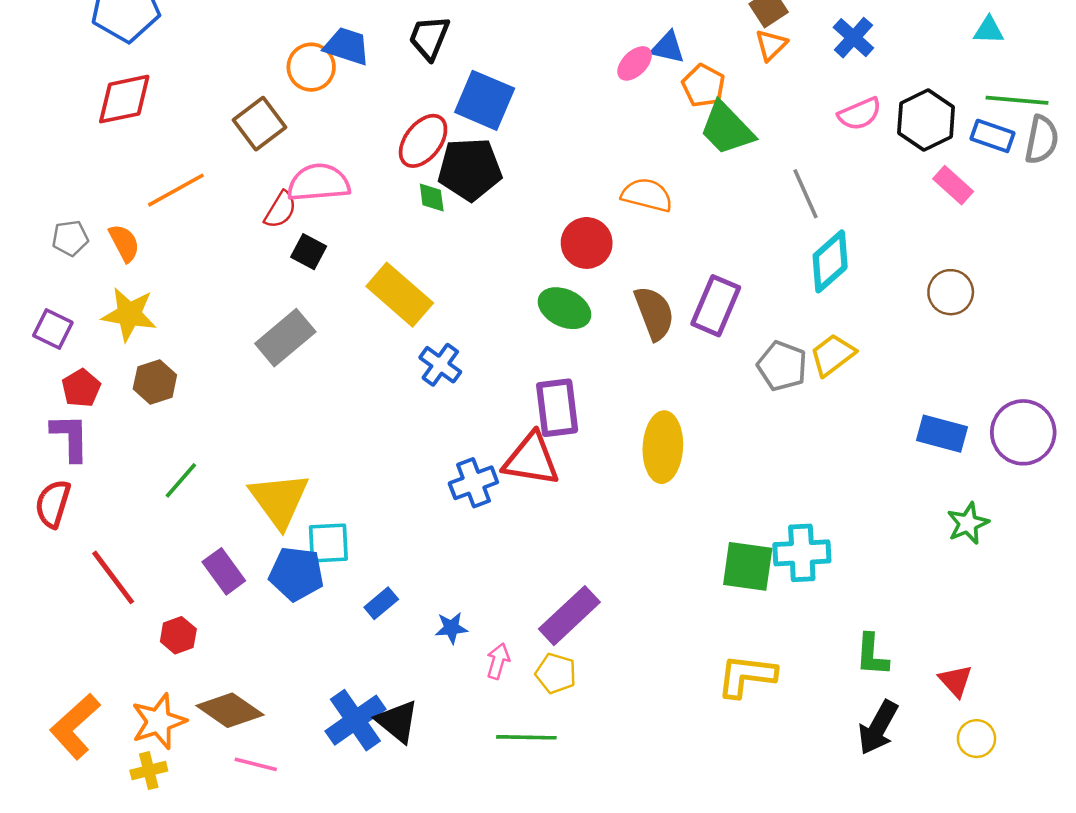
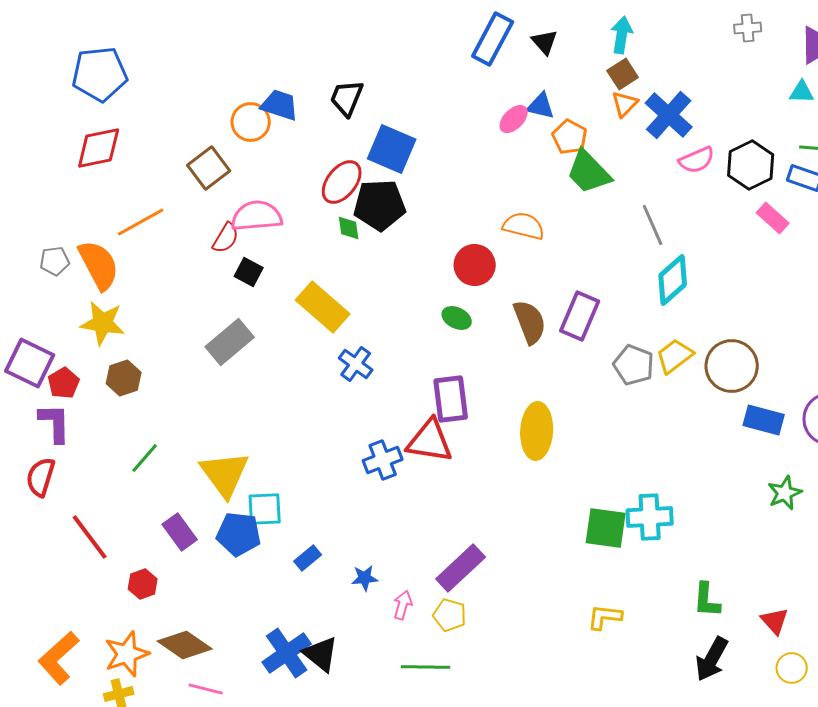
blue cross: (853, 38) -> (669, 115), moved, size x1.4
orange semicircle: (124, 243) -> (99, 265), size x1.6
brown circle: (951, 292) -> (732, 366), moved, size x1.4
green ellipse: (564, 308) -> (457, 318), size x0.7
purple square: (53, 329) -> (30, 363), moved, size x1.5
yellow L-shape: (746, 676) -> (605, 617), size x0.7

